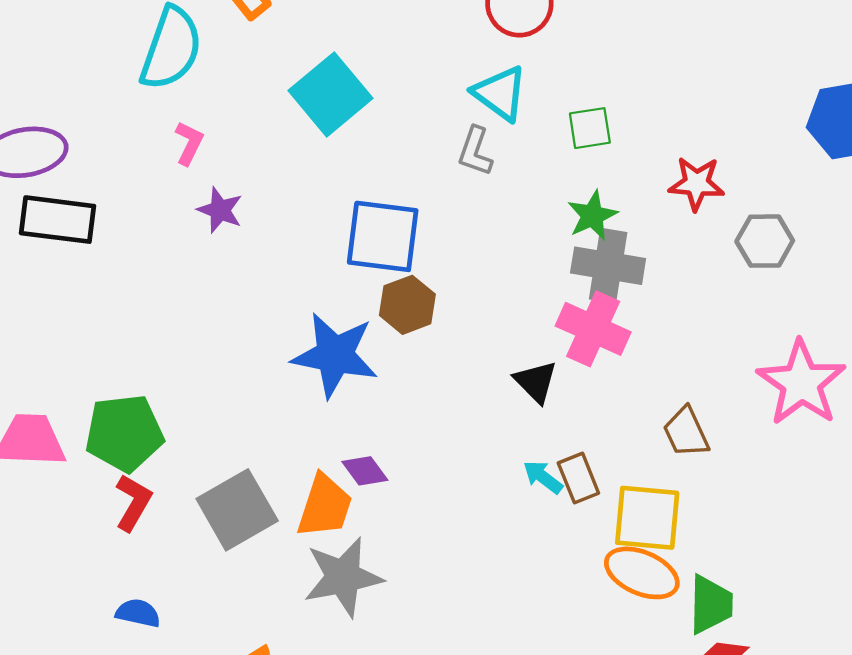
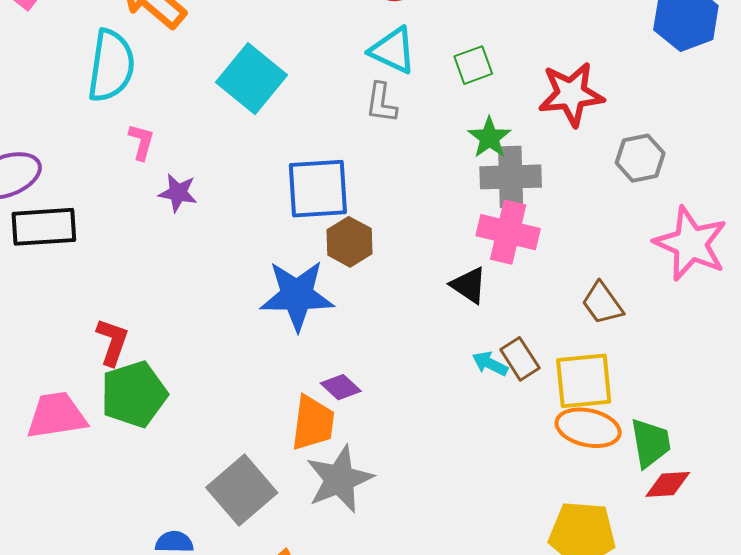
red star: (697, 184) -> (571, 94), size x1.4
gray hexagon: (765, 241) -> (640, 158), moved
red L-shape: (133, 503) -> (112, 342), moved
gray square: (237, 510) -> (242, 490), moved

